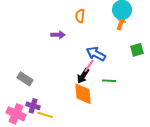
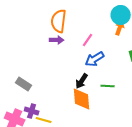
orange semicircle: (80, 16) -> (59, 21), moved, size x1.6
blue arrow: (96, 54) -> (95, 59), turned -60
pink line: (89, 66) -> (88, 40), moved

